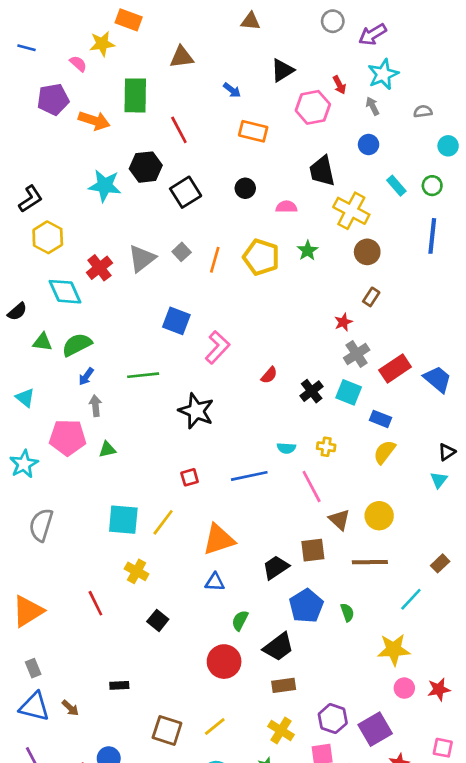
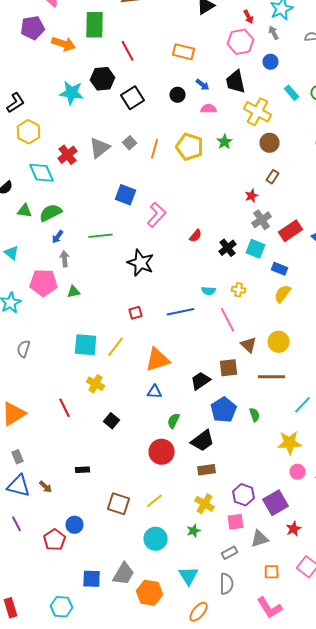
blue arrow: (232, 90) -> (203, 85), moved
pink hexagon: (313, 107) -> (241, 42), moved
gray semicircle: (41, 525) -> (24, 349), size x0.7

